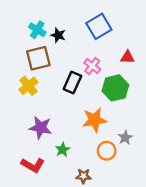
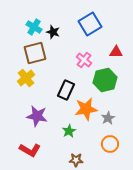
black rectangle: (72, 82) -> (66, 90), moved
gray star: (125, 138) -> (108, 118), moved
green star: (63, 150) -> (69, 131), moved
orange circle: (107, 151) -> (110, 144), moved

